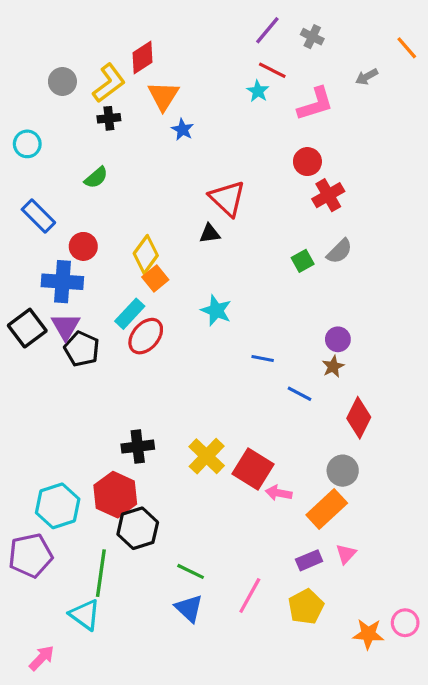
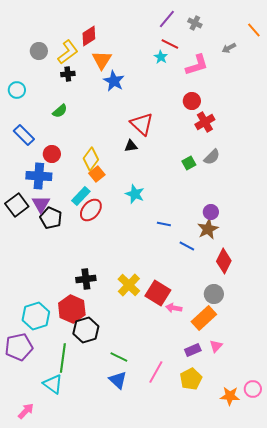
blue star: (183, 130) -> (114, 81), size x1.5
brown star: (333, 367) -> (208, 229), size x1.5

